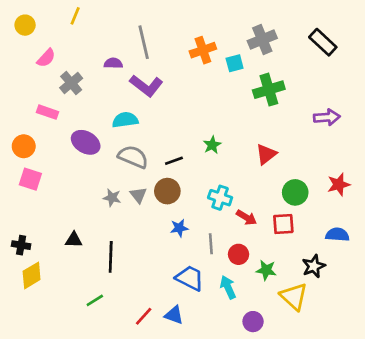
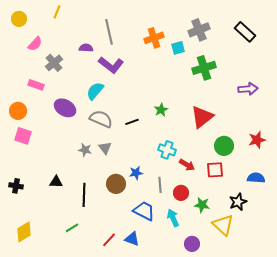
cyan semicircle: (125, 120) -> (95, 91), turned -42
red triangle: (266, 154) -> (202, 117), size x1.4
brown circle: (167, 191) -> (116, 184), moved
yellow diamond: (32, 275) -> (24, 232), moved

